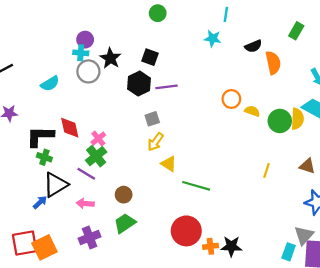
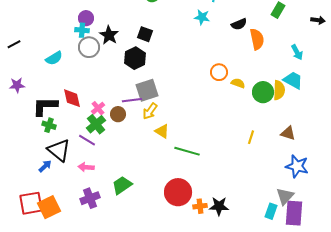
purple line: (166, 87) -> (132, 100), moved
gray square: (152, 119) -> (147, 90), size x1.6
black triangle: (55, 185) -> (59, 150), turned -50
brown circle: (124, 195) -> (118, 114), moved

